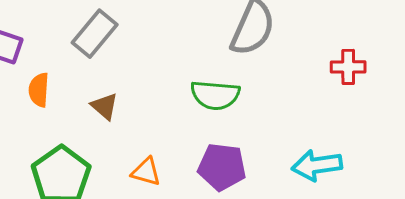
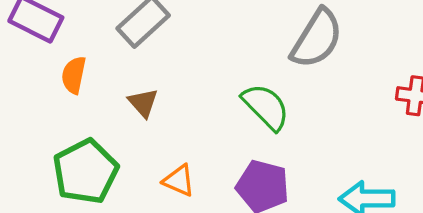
green semicircle: (215, 95) -> (266, 107), turned -147

